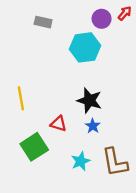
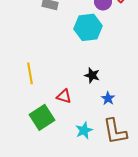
black star: (89, 100) -> (92, 75), size x0.7
blue star: (93, 126) -> (108, 98), moved

